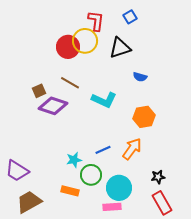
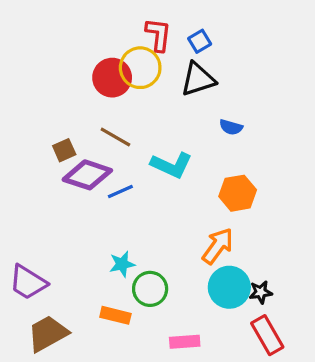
blue square: (130, 17) -> (200, 41), moved
blue line: (103, 150) -> (120, 191), moved
cyan circle: (119, 188) -> (229, 287), moved

